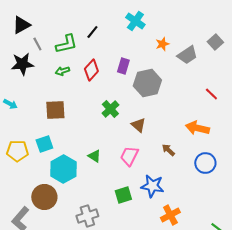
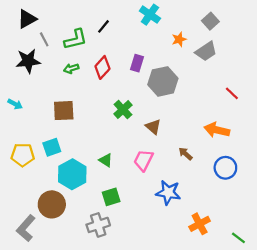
gray square: (215, 42) -> (210, 21), moved
green square: (123, 195) -> (111, 197), moved
orange cross: (170, 215) -> (200, 224), moved

